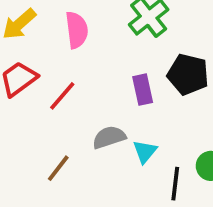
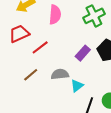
purple rectangle: (143, 90) -> (83, 53), turned 42
brown line: (58, 168) -> (31, 75), moved

